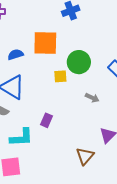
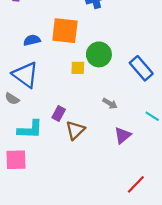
gray arrow: (92, 98) -> (110, 104), moved
brown triangle: (85, 156) -> (75, 130), moved

